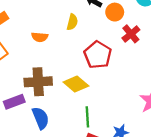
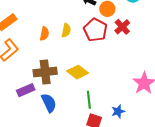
yellow semicircle: (72, 22) -> (66, 30), moved
orange semicircle: (40, 37) -> (44, 34), turned -80
red pentagon: (98, 55) -> (95, 30), moved

